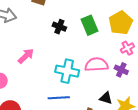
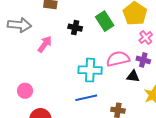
pink arrow: (26, 56) -> (45, 44), moved
black triangle: (106, 98) -> (133, 76), moved

